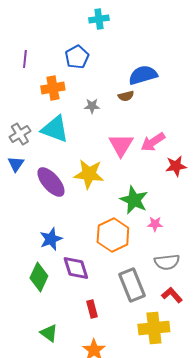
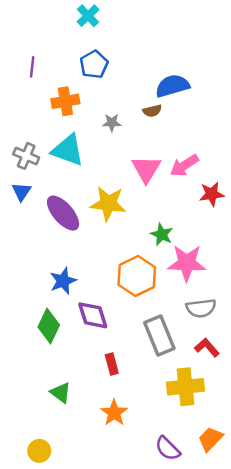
cyan cross: (99, 19) -> (88, 16), moved, turned -36
gray cross: (20, 134) -> (26, 156), turned -35
green star: (134, 200) -> (162, 234), size x0.7
pink star: (155, 224) -> (187, 263), size x2.0

